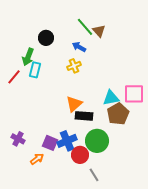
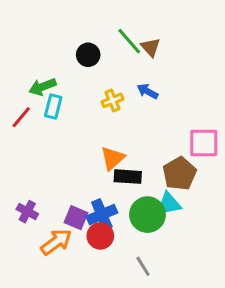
black circle: (46, 38) -> (88, 55), moved
blue arrow: (79, 47) -> (148, 91), moved
green arrow: (28, 57) -> (42, 87), turned 48
cyan triangle: (111, 98) -> (169, 204), moved
red circle: (80, 155) -> (100, 236), moved
orange arrow: (37, 159) -> (56, 242), size x1.5

